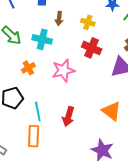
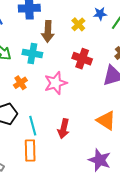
brown arrow: (59, 18) -> (48, 31), size x1.5
yellow cross: (88, 22) -> (78, 24), moved, turned 32

